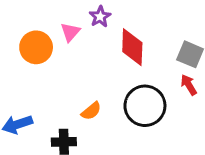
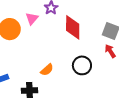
black circle: (145, 106) -> (82, 65), size x0.7

